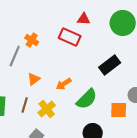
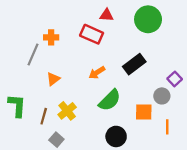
orange cross: (32, 40) -> (51, 37), turned -32
orange arrow: (64, 84) -> (97, 73), moved
brown line: (25, 105) -> (44, 116), moved

